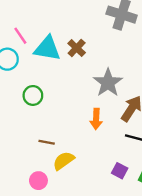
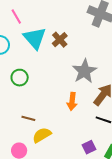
pink line: (20, 36) -> (16, 17), moved
cyan triangle: (47, 48) -> (35, 38), turned 35
purple square: (120, 171) -> (89, 147), turned 32

